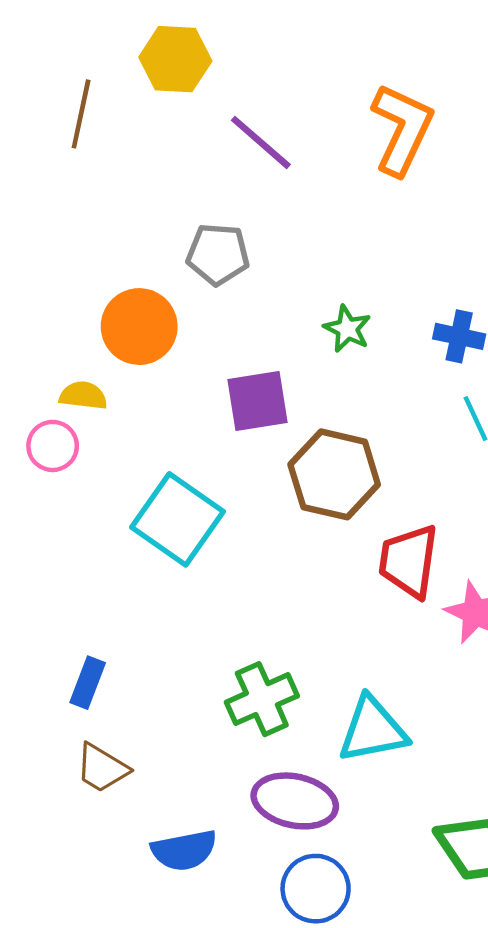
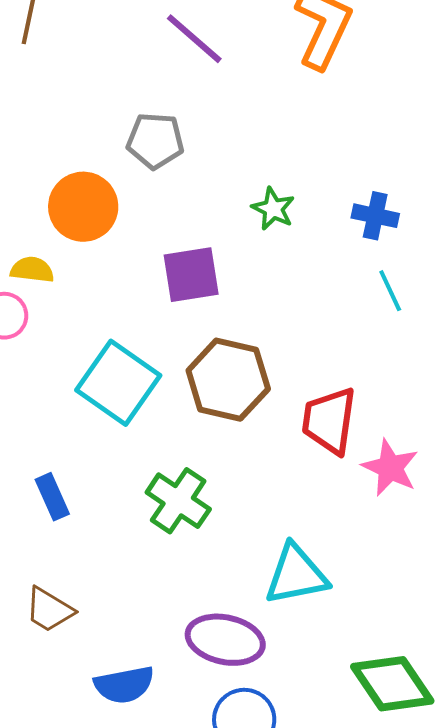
brown hexagon: (334, 474) -> (228, 380), moved
blue rectangle: (88, 683) -> (52, 497), moved, turned -45
green cross: (262, 699) -> (178, 501), moved, turned -32

